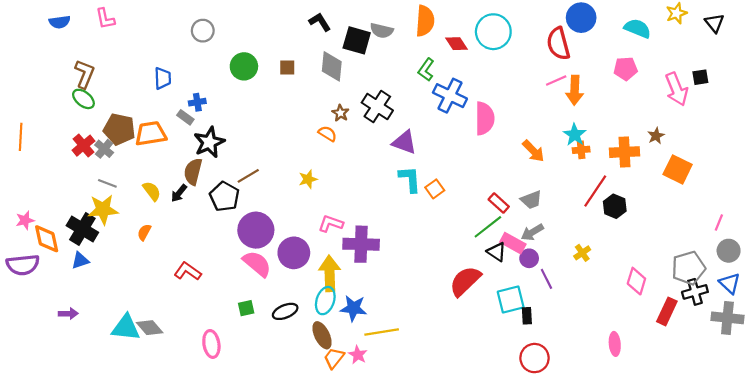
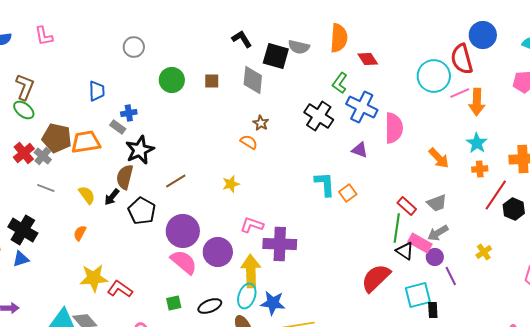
cyan circle: (493, 32) -> (434, 76), moved
black cross: (377, 107) -> (319, 116), moved
purple triangle: (404, 142) -> (360, 150), moved, size x0.7
orange cross: (581, 150) -> (480, 169), moved
black pentagon: (224, 196) -> (142, 211), moved
yellow star: (103, 210) -> (94, 278), moved
green line: (488, 227) -> (397, 228), turned -44
red L-shape: (188, 271) -> (120, 289), moved

